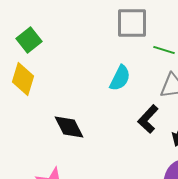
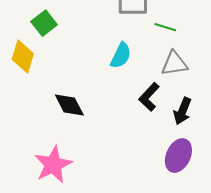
green square: (29, 40) -> (44, 23), moved

